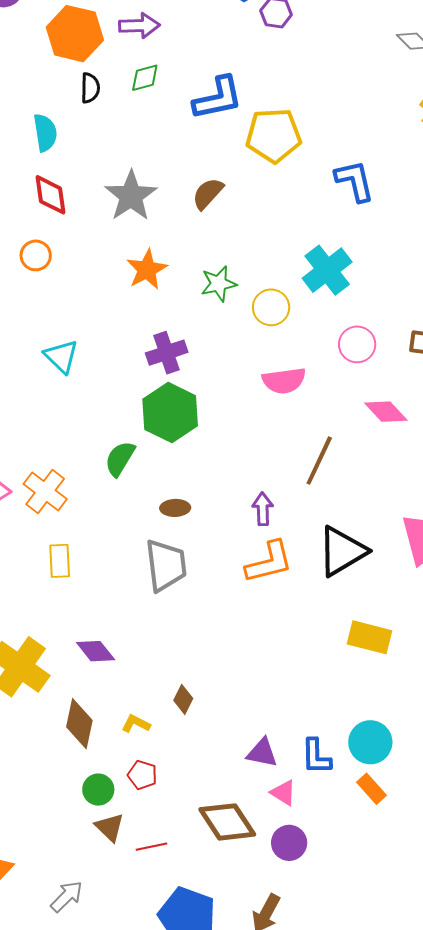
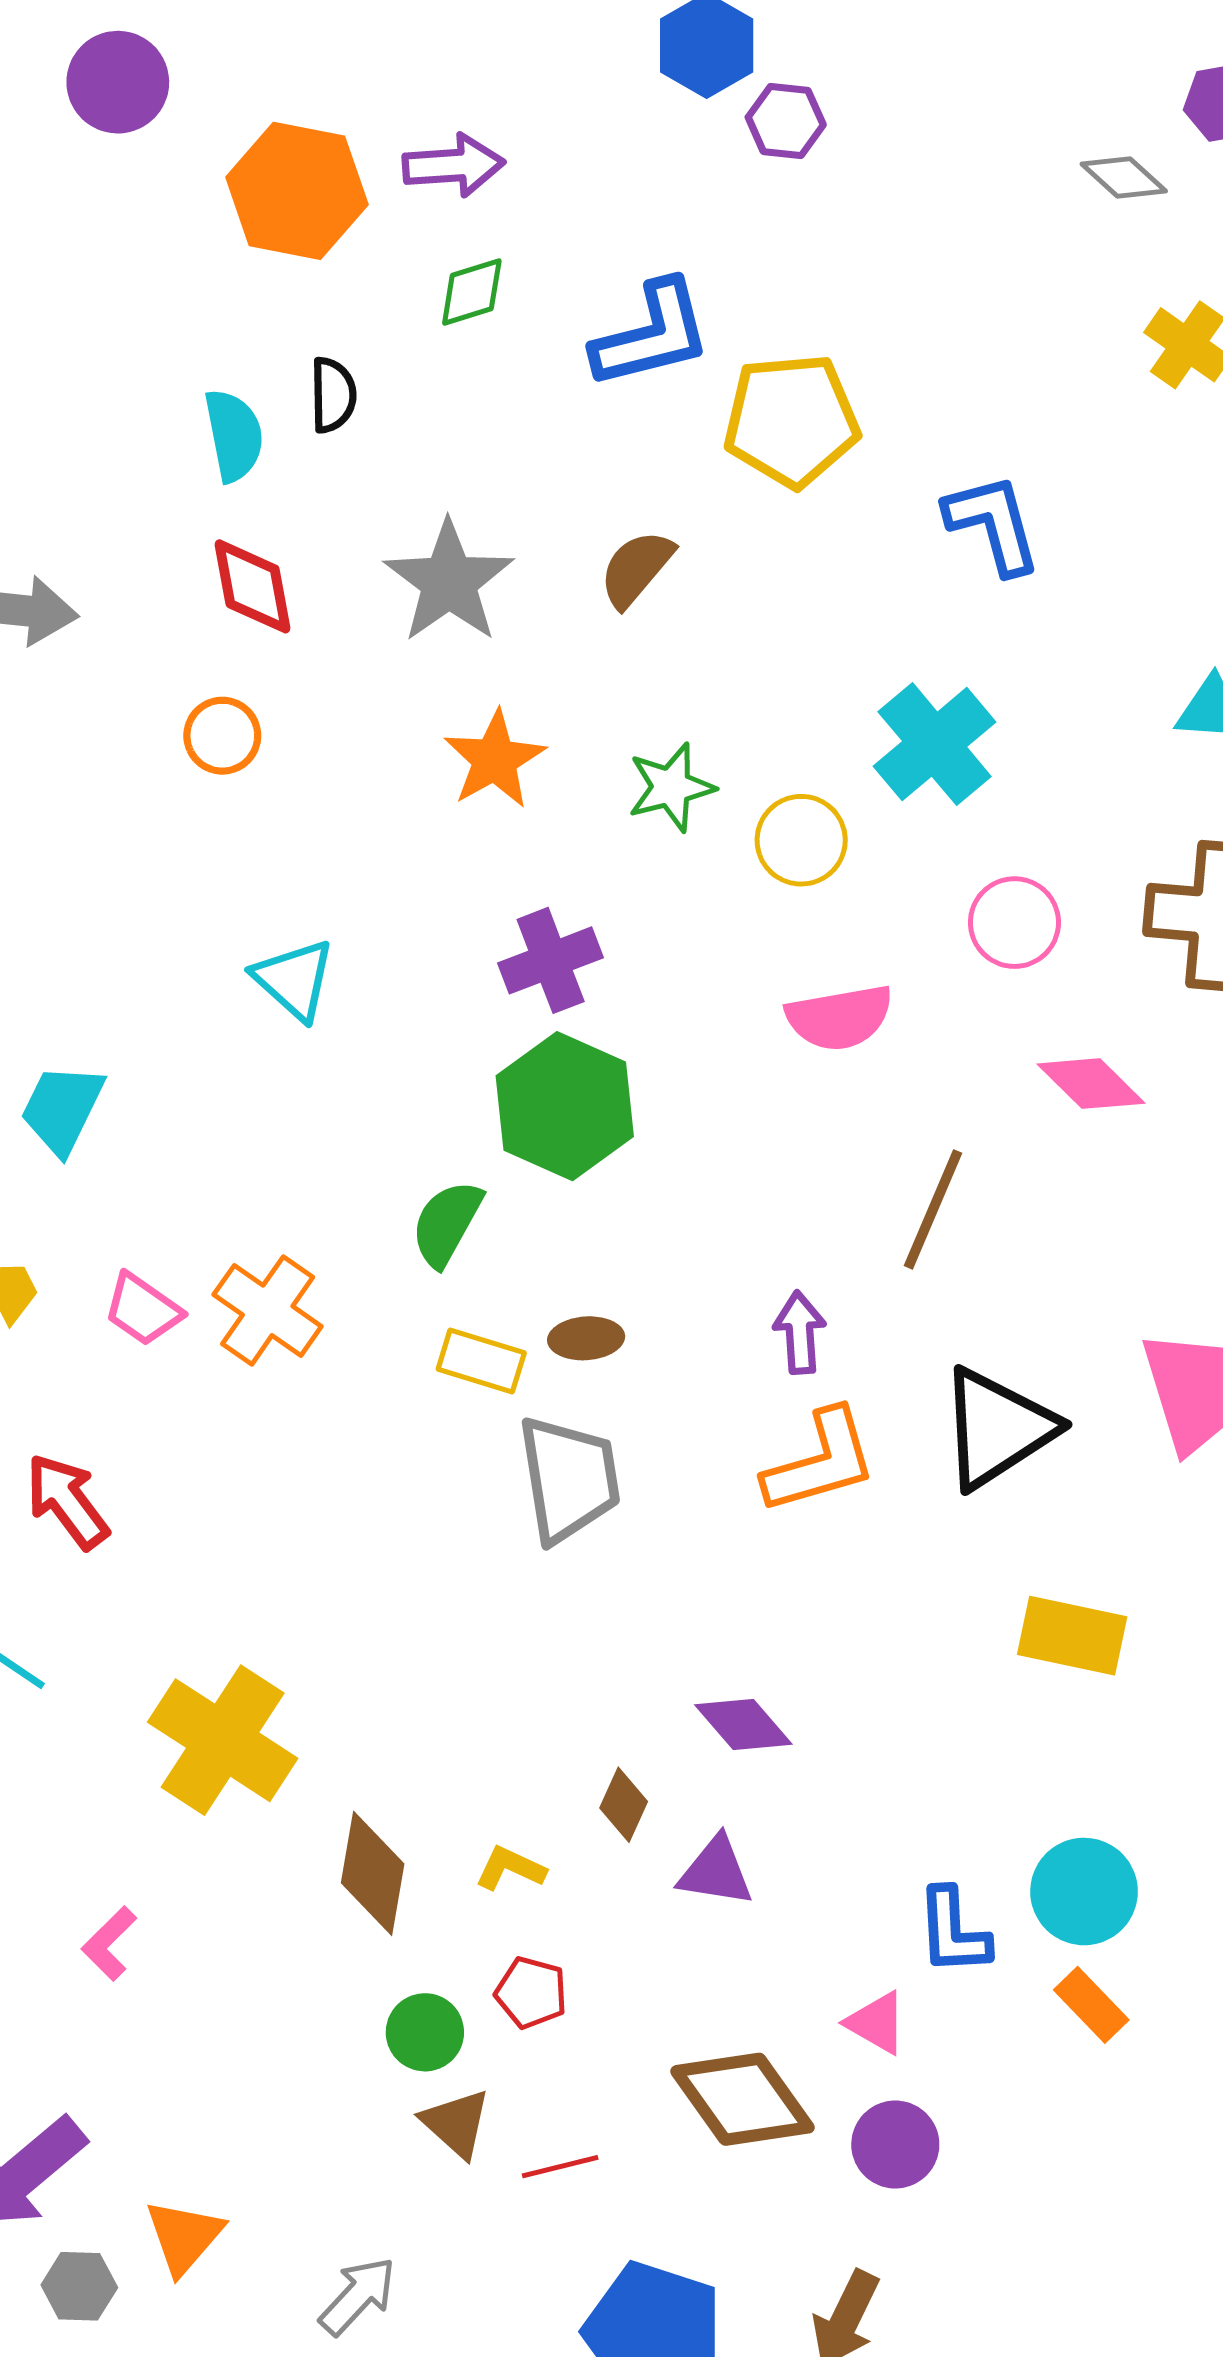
black semicircle: (90, 88) -> (333, 395), moved
yellow rectangle: (60, 561) -> (481, 1361), moved, turned -68
purple diamond: (96, 651) -> (743, 1725), moved
purple triangle: (262, 753) -> (716, 1872), moved

